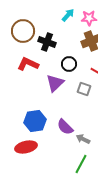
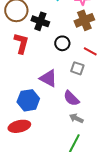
red L-shape: (28, 64) -> (21, 43), turned 80
purple triangle: (55, 83) -> (48, 78), moved, turned -48
purple semicircle: (65, 127) -> (71, 98), moved

